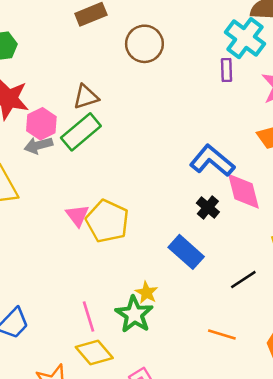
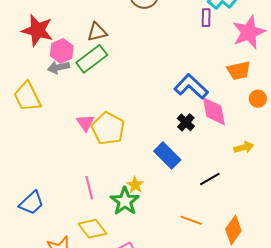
pink line: (88, 317) -> (89, 188), moved

